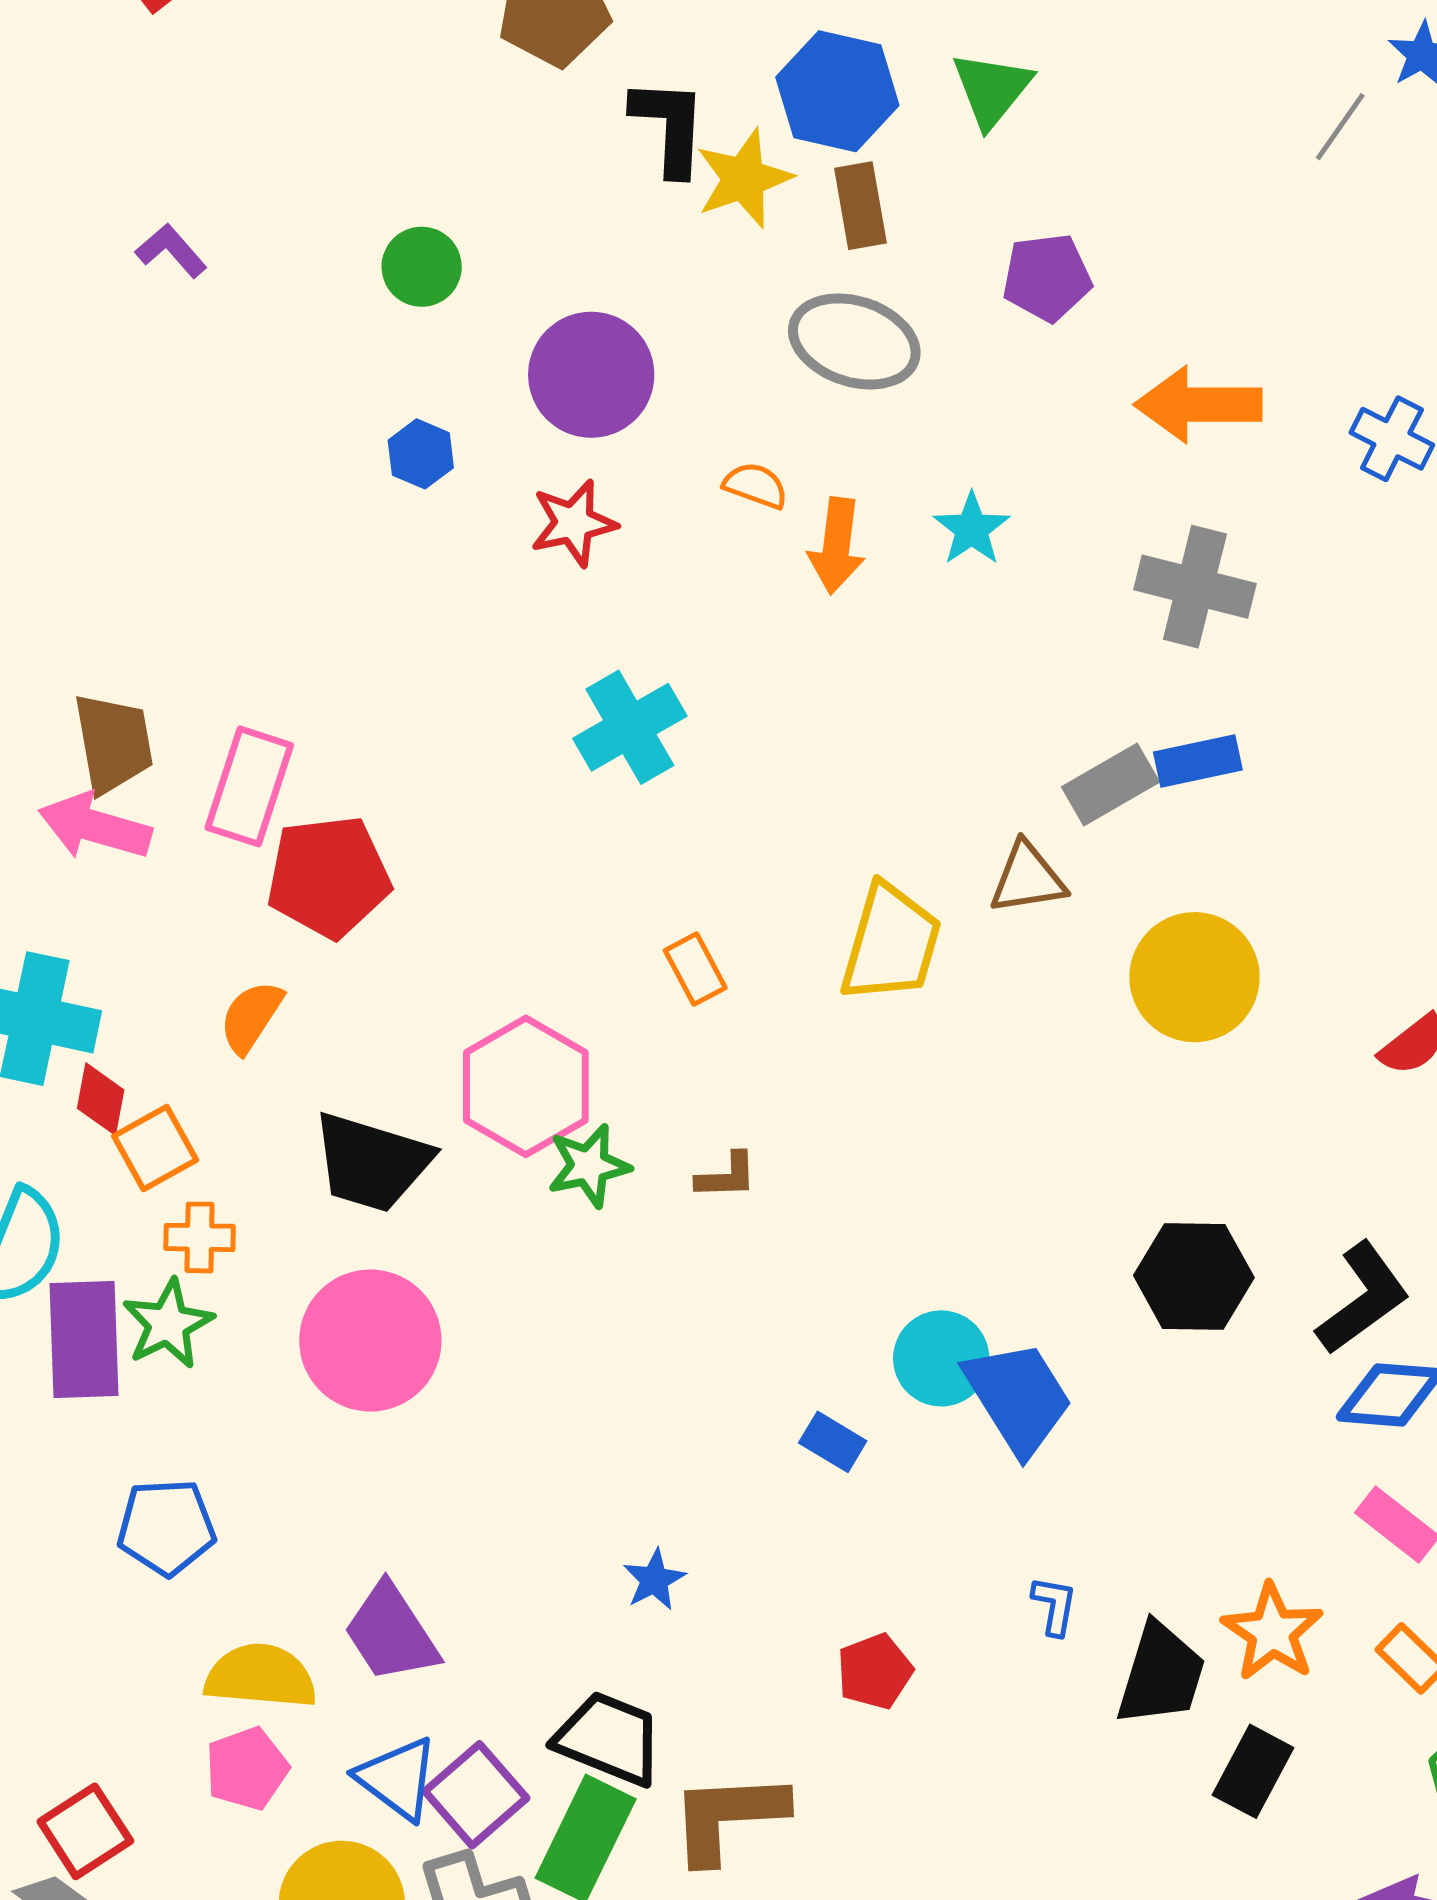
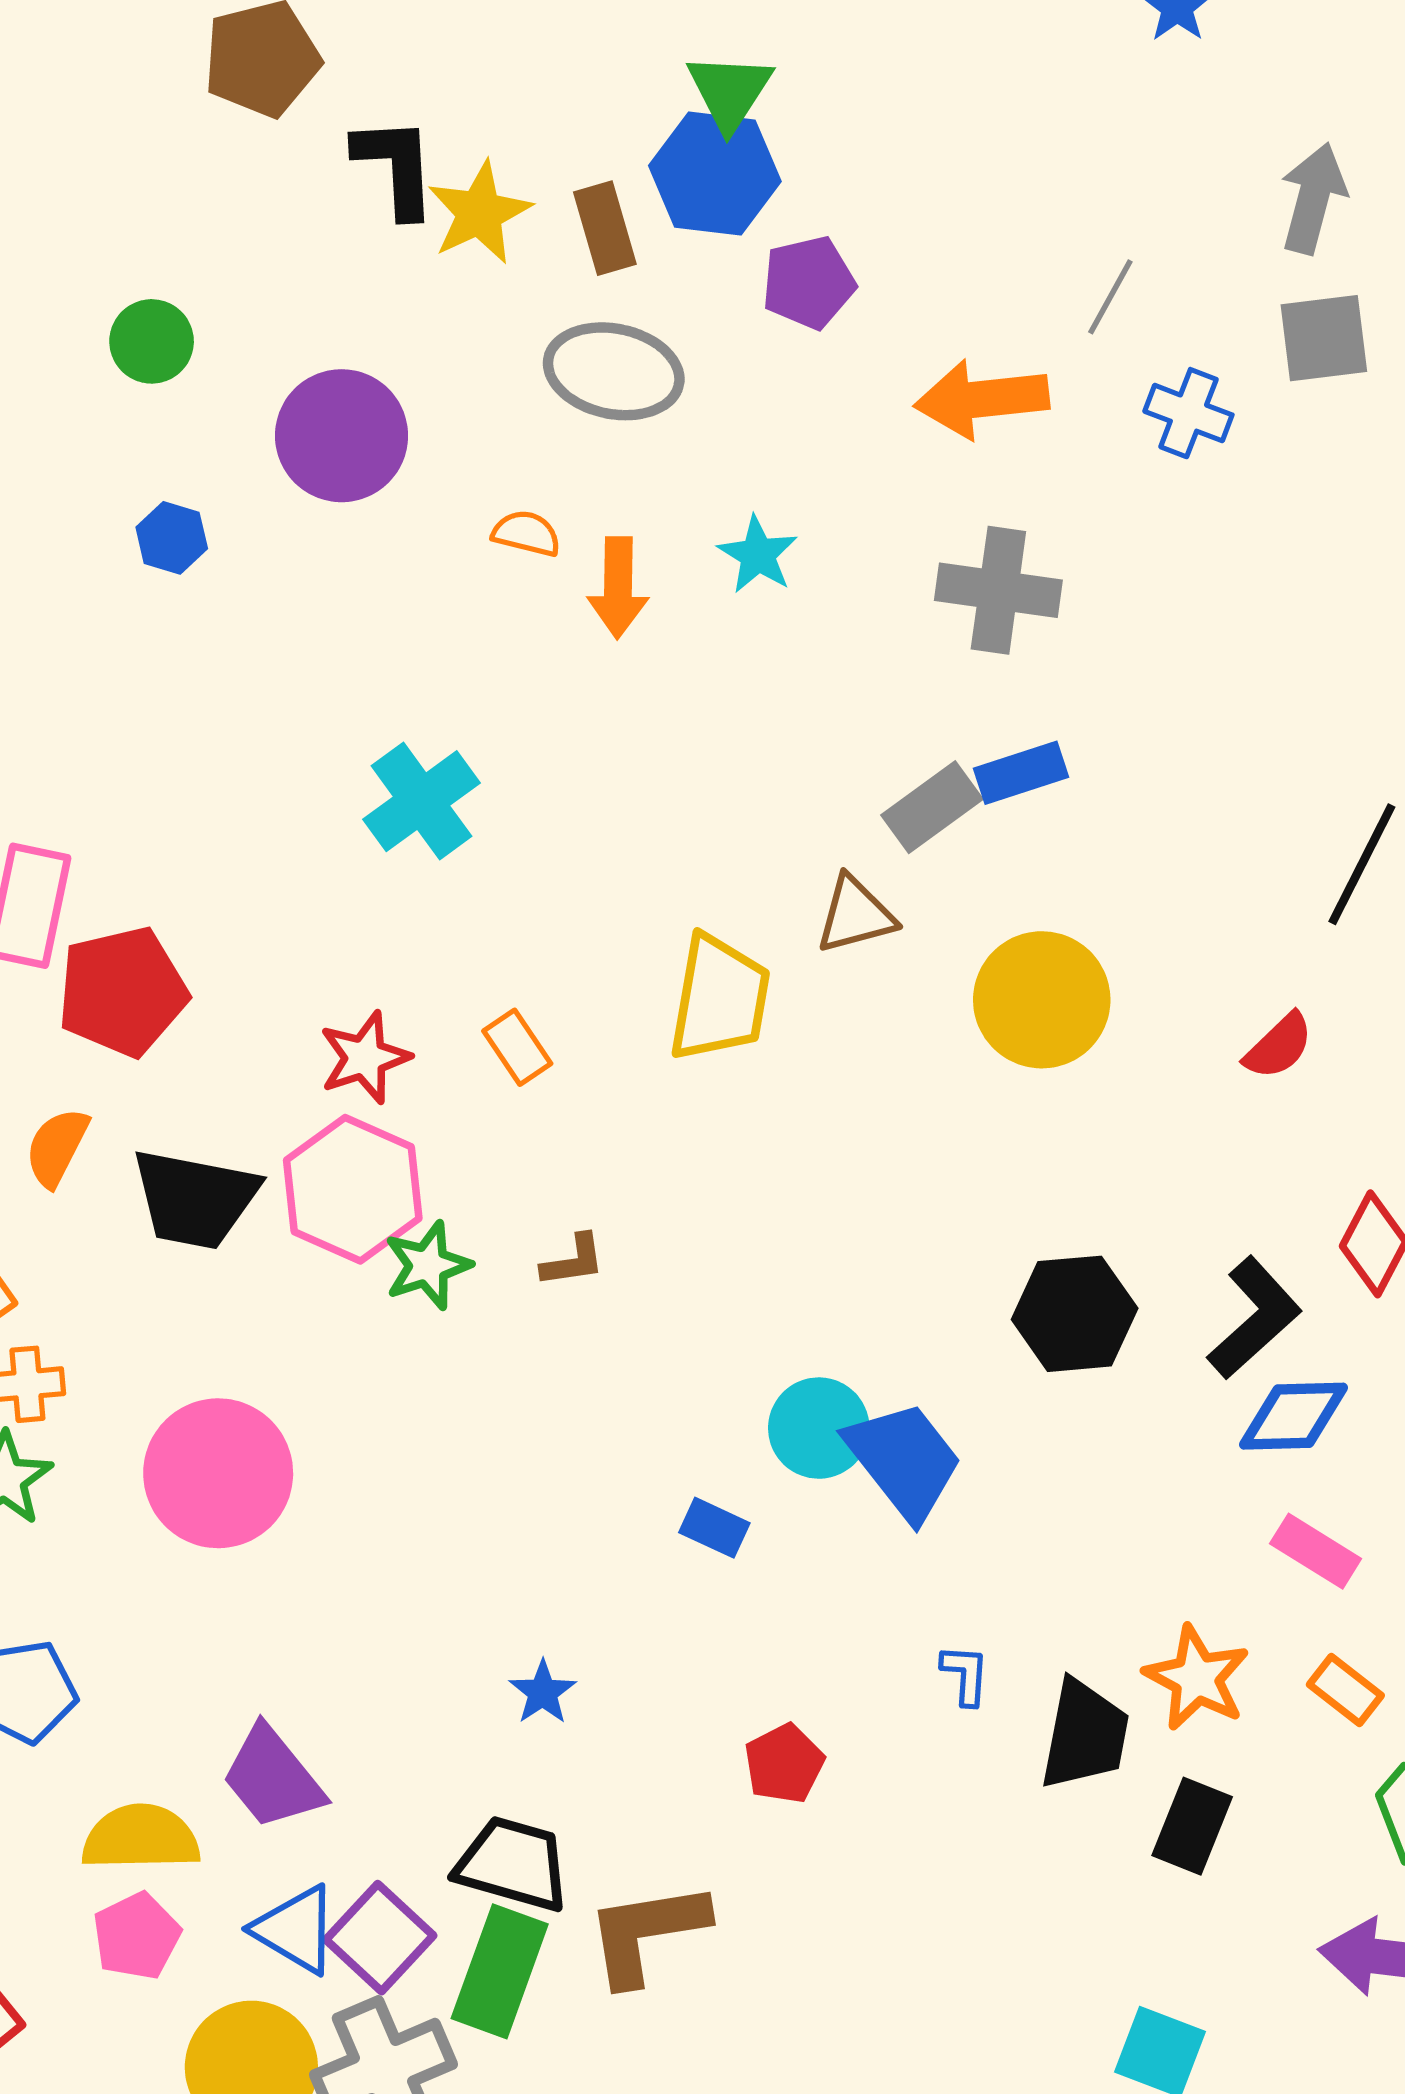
blue hexagon: (837, 91) -> (715, 174), moved
gray line: (1340, 127) -> (1110, 297), moved
red star: (573, 523) -> (365, 1058), moved
black trapezoid: (372, 1162) -> (195, 1199), moved

